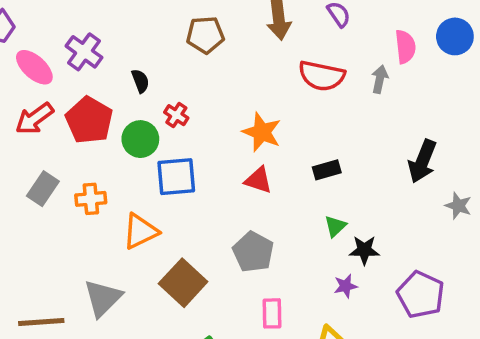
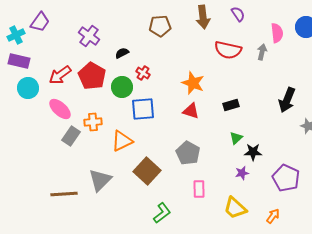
pink ellipse: (34, 67) -> (60, 109), moved
black semicircle: (140, 81) -> (122, 53), turned -96
gray rectangle: (43, 189) -> (71, 136), moved

